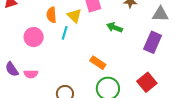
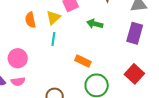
yellow triangle: (74, 16) -> (53, 18), turned 42
cyan line: (65, 33) -> (53, 39), moved
pink circle: (34, 37) -> (18, 58), moved

